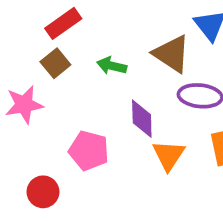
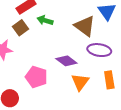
green arrow: (112, 66) -> (45, 20), moved
purple diamond: (142, 119) -> (66, 61), turned -55

